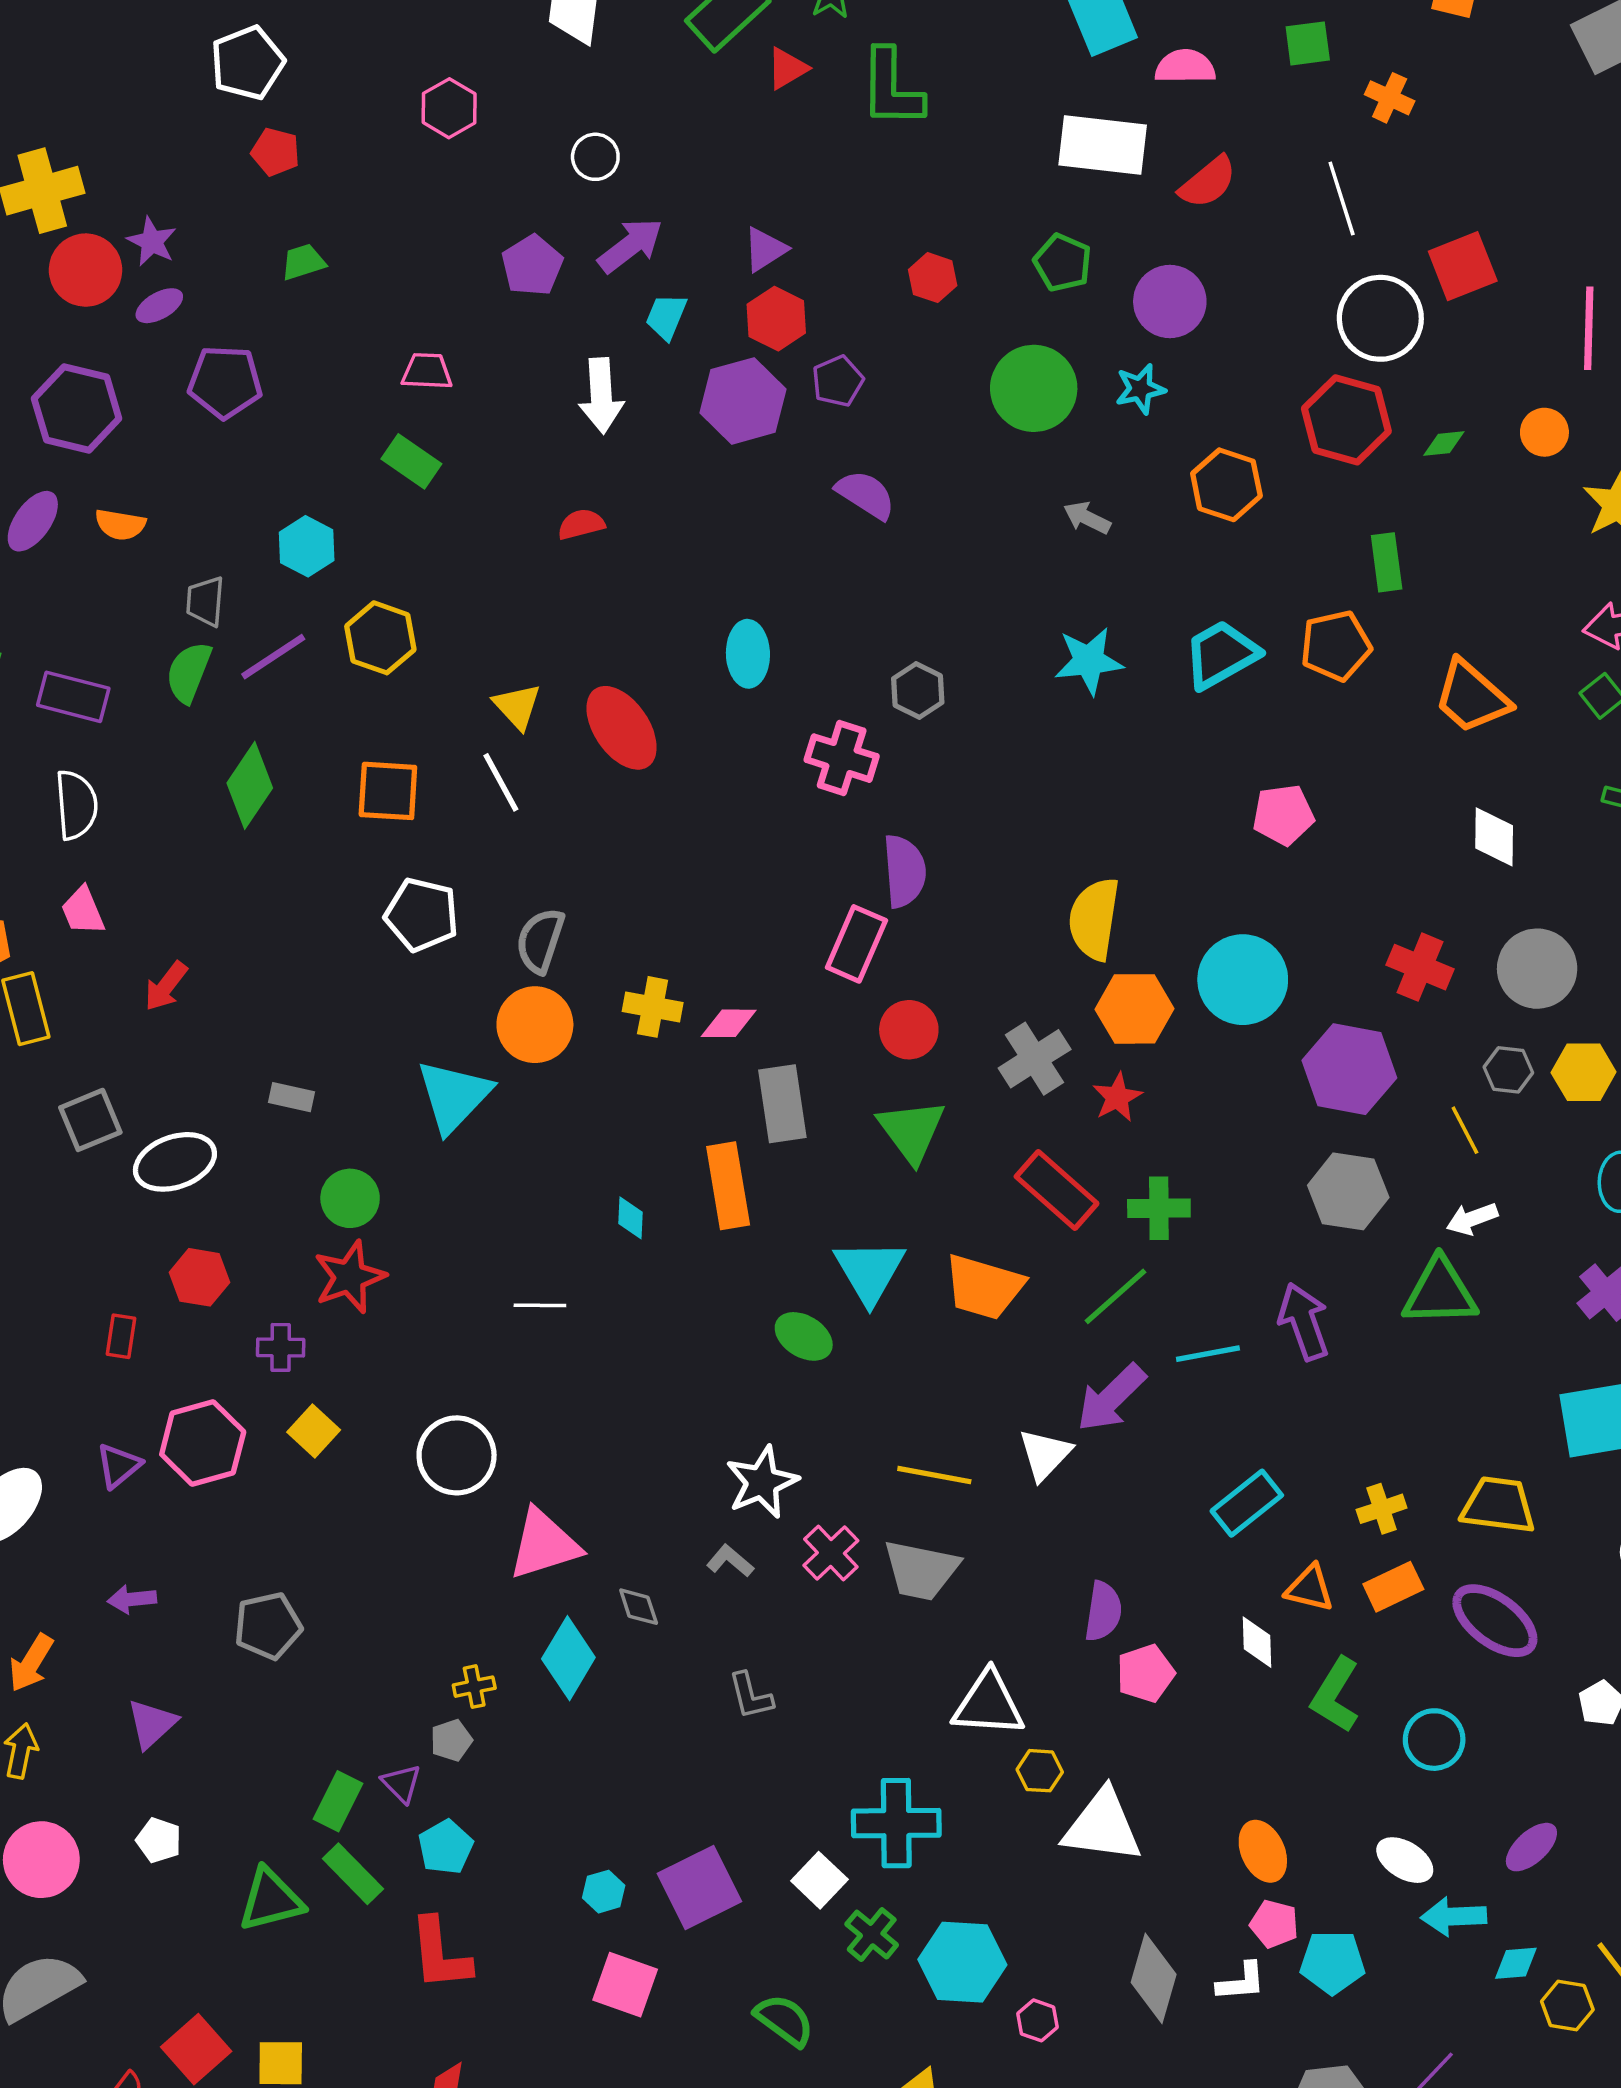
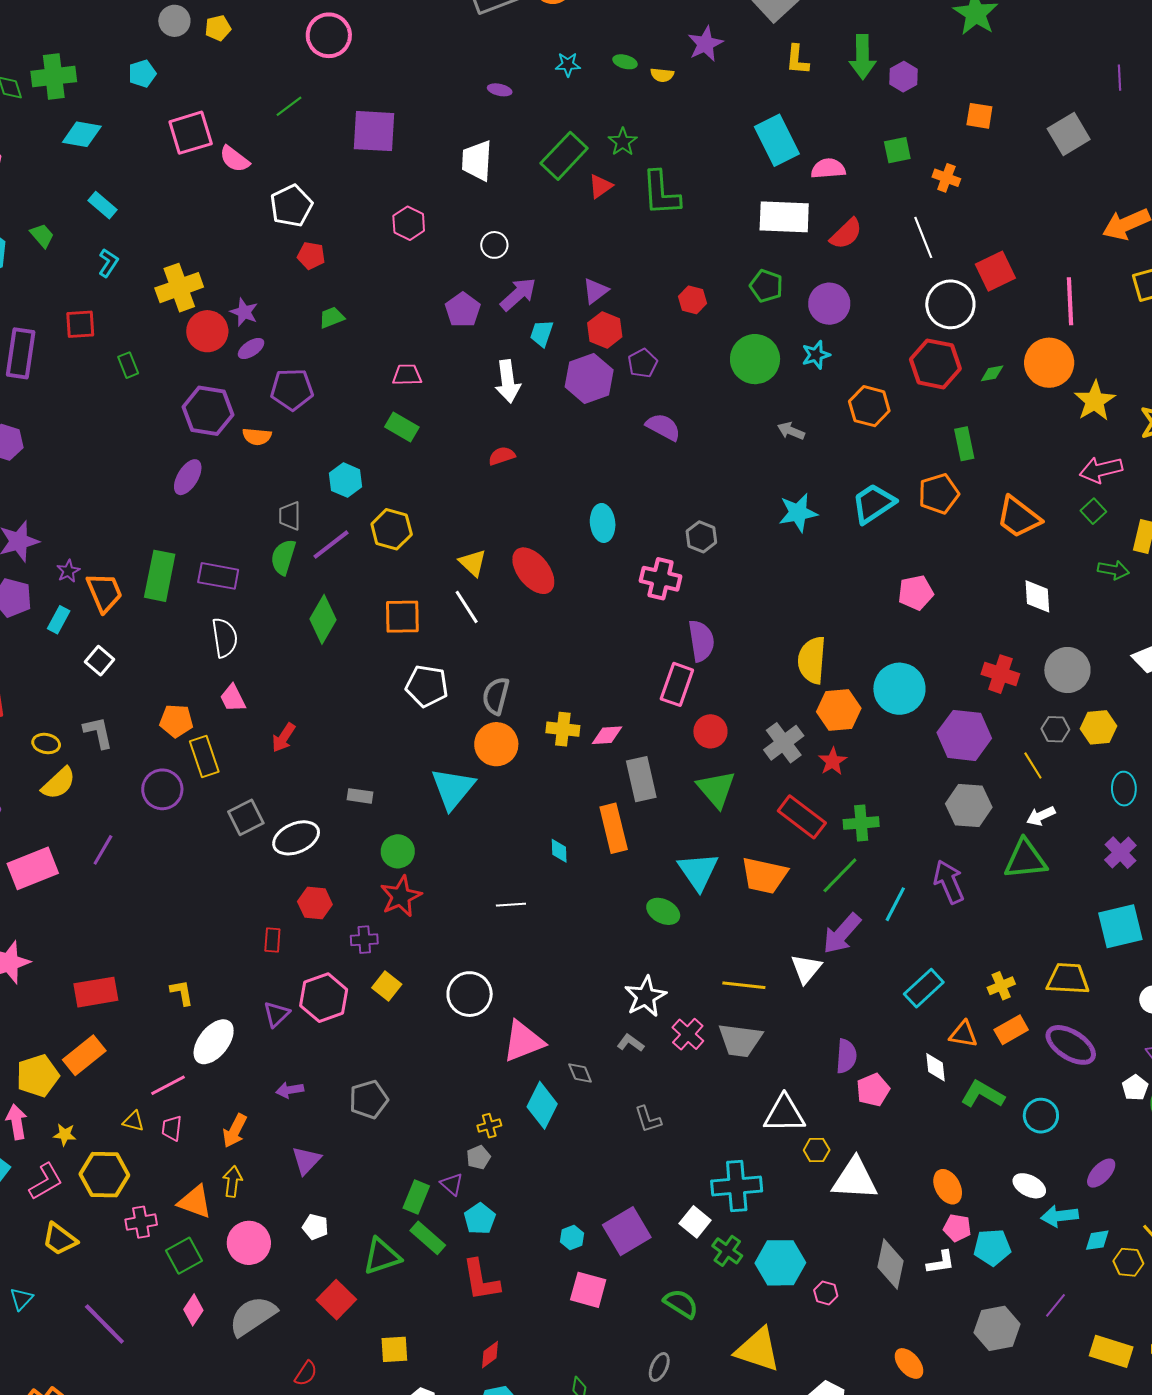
orange circle: (1544, 432) -> (1049, 363), size x1.8
orange semicircle: (120, 525) -> (257, 437), moved
cyan line: (1208, 1354) -> (895, 904), turned -48
green L-shape: (1335, 1695) -> (983, 1094), turned 93
red square: (196, 2049) -> (336, 1300), moved

